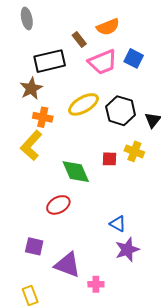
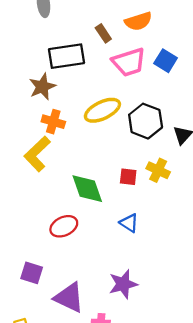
blue triangle: (118, 224) -> (129, 223), moved
purple star: (127, 250) -> (123, 284), moved

